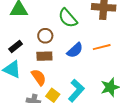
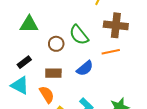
brown circle: (45, 36) -> (56, 44), moved
orange line: (102, 47) -> (111, 52), moved

